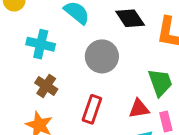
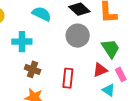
gray circle: (102, 56) -> (78, 36), moved

